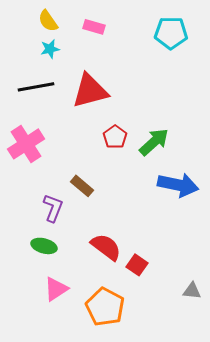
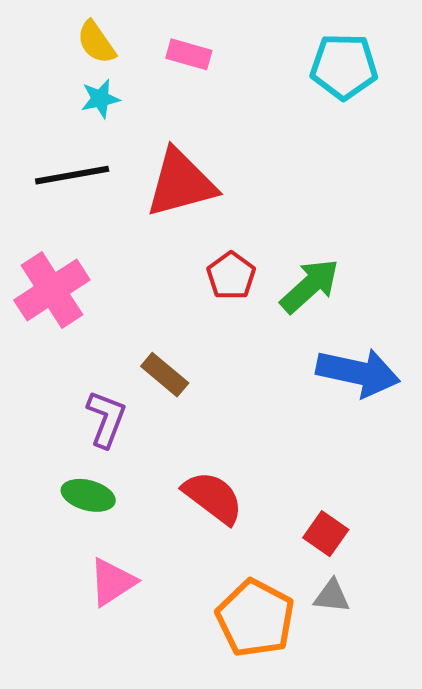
red square: (137, 265) -> (326, 534), moved
gray triangle: (192, 291) -> (332, 596), moved
orange pentagon: (105, 307) -> (255, 618), moved

